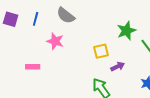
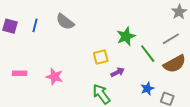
pink star: (55, 41) -> (54, 77), moved
pink rectangle: (33, 67) -> (19, 73), moved

